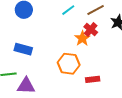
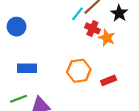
cyan line: (68, 10) -> (78, 14), moved
orange star: (82, 38) -> (107, 38), moved

